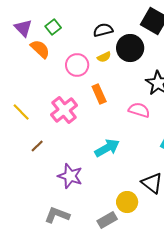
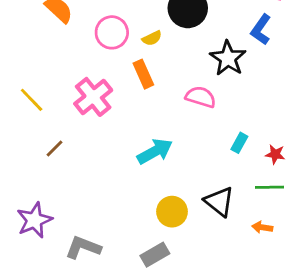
yellow semicircle: (104, 57) -> (152, 38), moved
purple star: (70, 176) -> (34, 220), moved, turned 30
yellow circle: (127, 202) -> (172, 212), moved

